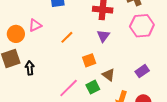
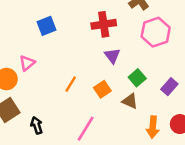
orange line: (67, 37) -> (71, 84), moved
black arrow: (30, 68) -> (37, 125), moved
green square: (93, 87) -> (137, 78), moved

